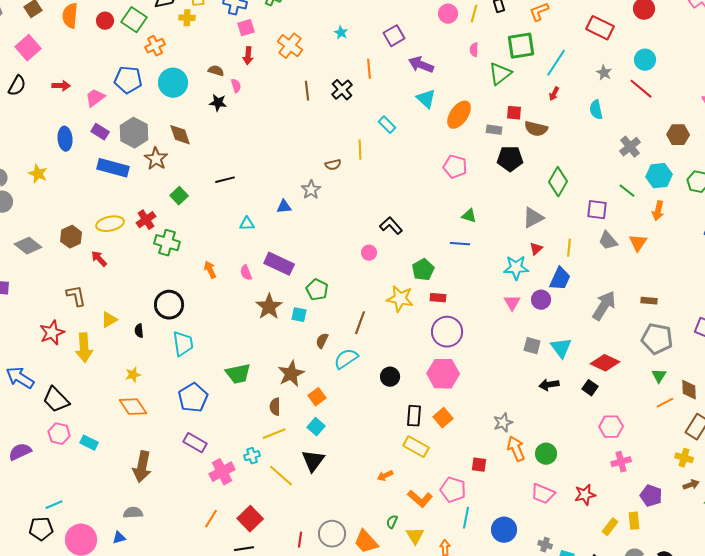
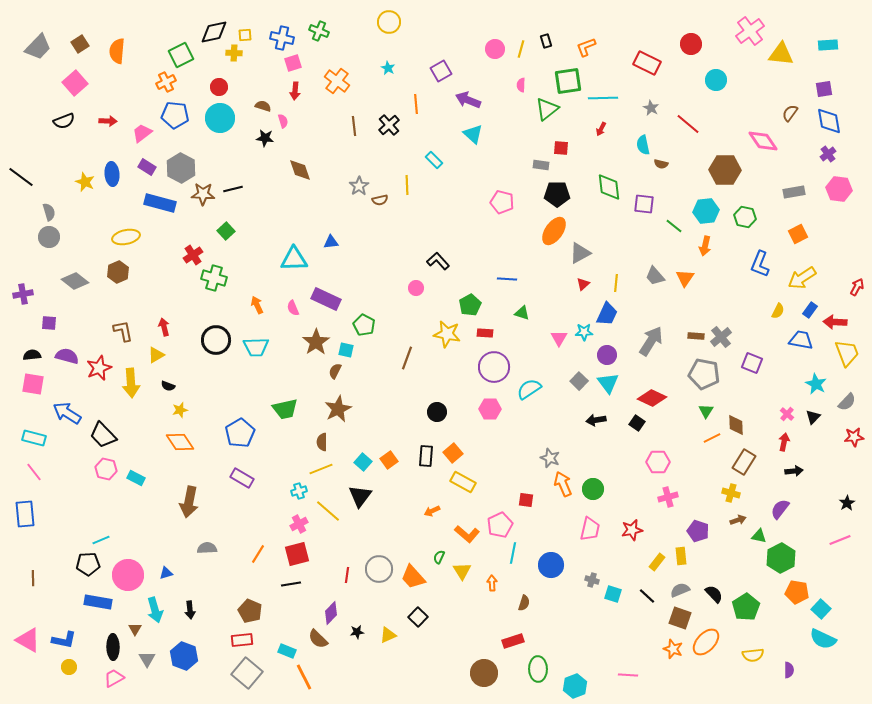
green square: (134, 20) -> (181, 55), turned 30
red circle: (105, 21) -> (219, 87), moved
orange cross: (155, 46) -> (166, 82), moved
cyan circle: (645, 60) -> (716, 80), moved
cyan line: (556, 63) -> (603, 98), turned 56
black semicircle: (17, 86) -> (64, 121), turned 40
orange ellipse: (459, 115) -> (554, 231), moved
brown semicircle: (536, 129) -> (661, 164), moved, size x0.6
brown diamond: (180, 135) -> (300, 170), moved
brown hexagon: (678, 135) -> (725, 170), size x1.4
gray cross: (630, 147) -> (721, 337), moved
brown star: (156, 159) -> (203, 194), turned -30
yellow star: (38, 174) -> (85, 182), moved
black line: (225, 180) -> (233, 189), moved
green diamond: (558, 182) -> (609, 187), moved, turned -36
gray star: (311, 190) -> (359, 186), moved
purple square: (597, 210) -> (644, 204), moved
green triangle: (469, 216) -> (522, 313), moved
yellow ellipse: (110, 224) -> (126, 237), moved
cyan triangle: (247, 224) -> (294, 259), size x1.8
red arrow: (99, 259) -> (164, 327), moved, turned 30
cyan star: (516, 268) -> (584, 332), moved, size x0.7
purple circle: (541, 300) -> (607, 355), moved
black semicircle: (139, 331) -> (168, 386), moved, turned -64
brown semicircle: (322, 341) -> (335, 371), moved
cyan trapezoid: (183, 344) -> (256, 347), moved, turned 96
gray square: (532, 346) -> (579, 381), turned 30
cyan semicircle: (346, 359) -> (529, 389), moved
pink hexagon: (443, 374) -> (490, 409), size x0.7
orange square: (317, 397) -> (389, 460), moved
black rectangle: (414, 416) -> (426, 456), moved
orange square: (443, 418) -> (453, 453), moved
gray star: (503, 423) -> (550, 458), turned -30
purple semicircle: (20, 452) -> (67, 356), moved, turned 40
pink cross: (222, 472) -> (299, 524), moved, size x0.7
pink pentagon: (453, 490) -> (500, 525), turned 30
pink trapezoid: (543, 494) -> (590, 529), turned -100
gray semicircle: (133, 513) -> (207, 548), moved
red square: (250, 519) -> (297, 554), turned 30

